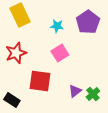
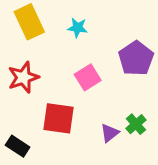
purple pentagon: (88, 22) -> (136, 58), moved
cyan star: (57, 26) -> (77, 28), moved
green cross: (93, 94) -> (136, 124), moved

